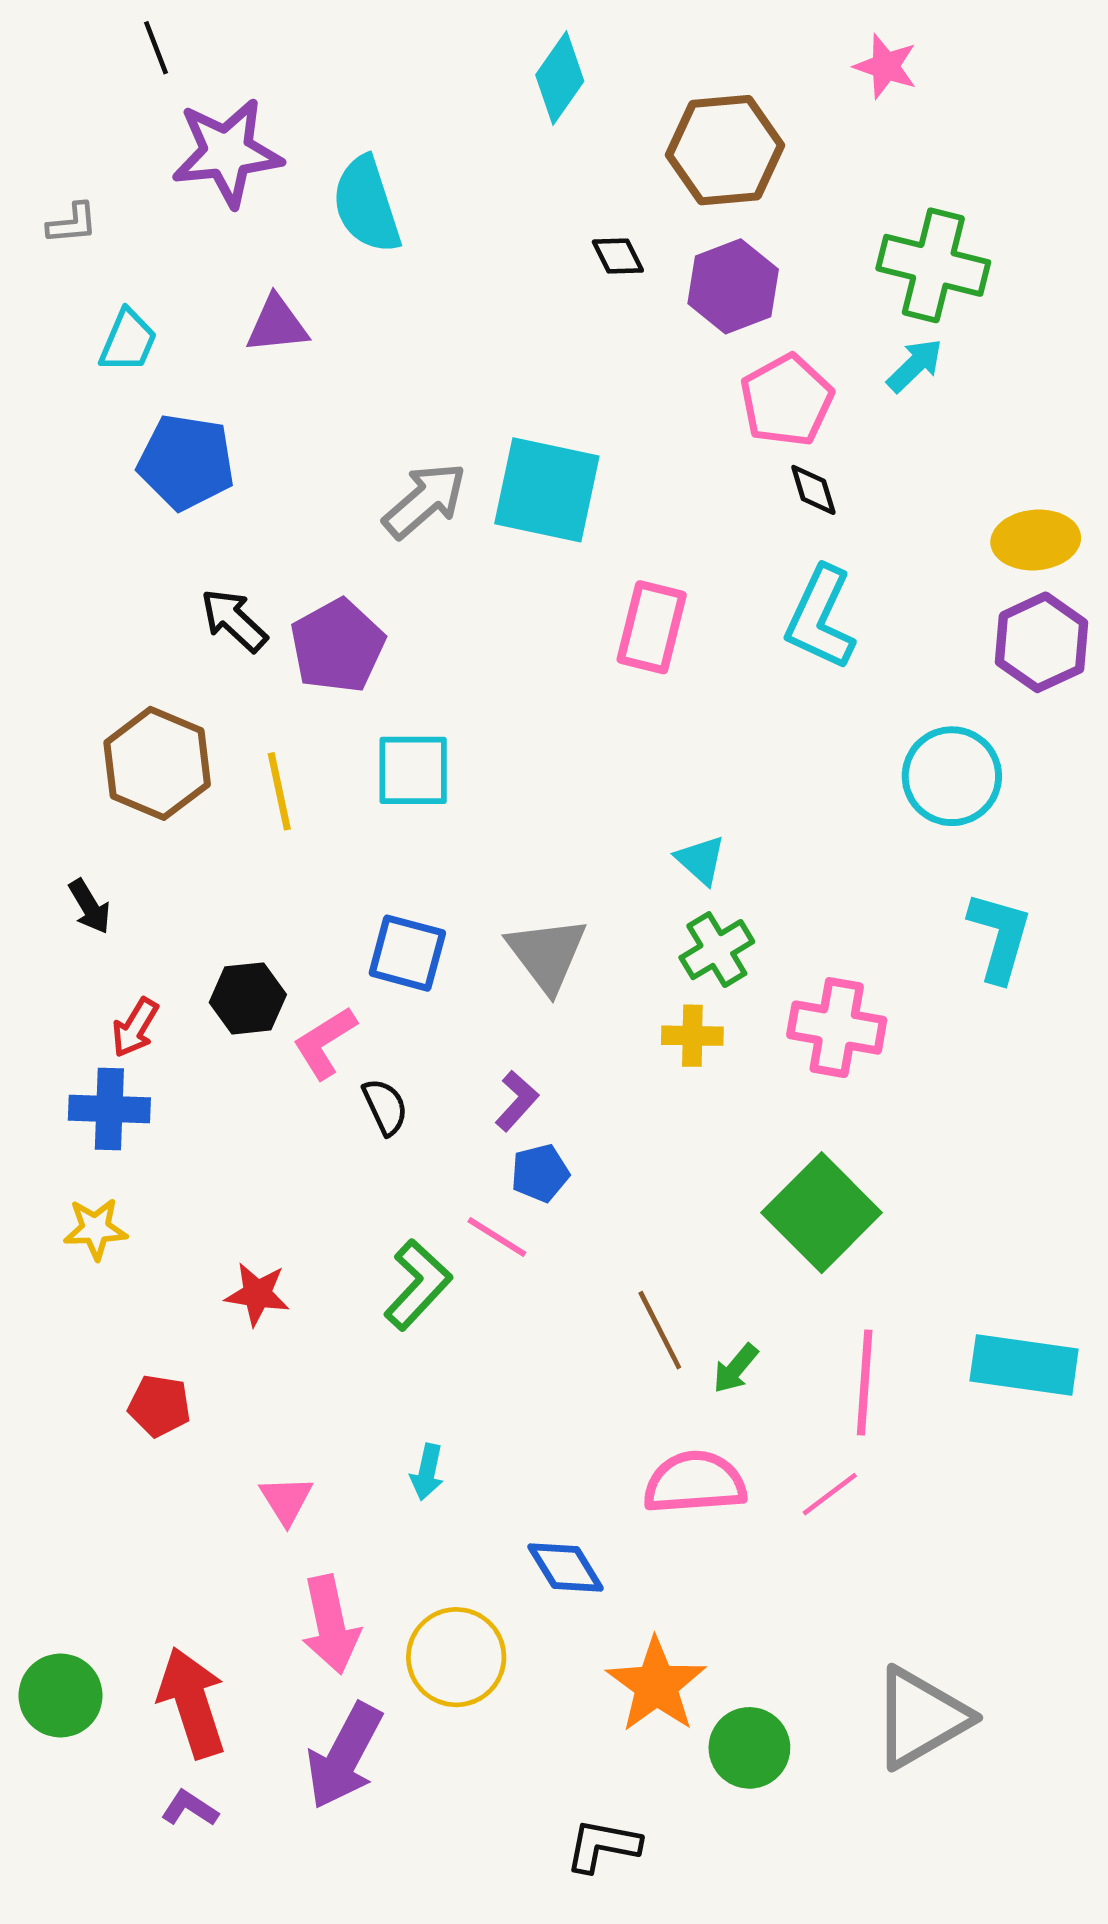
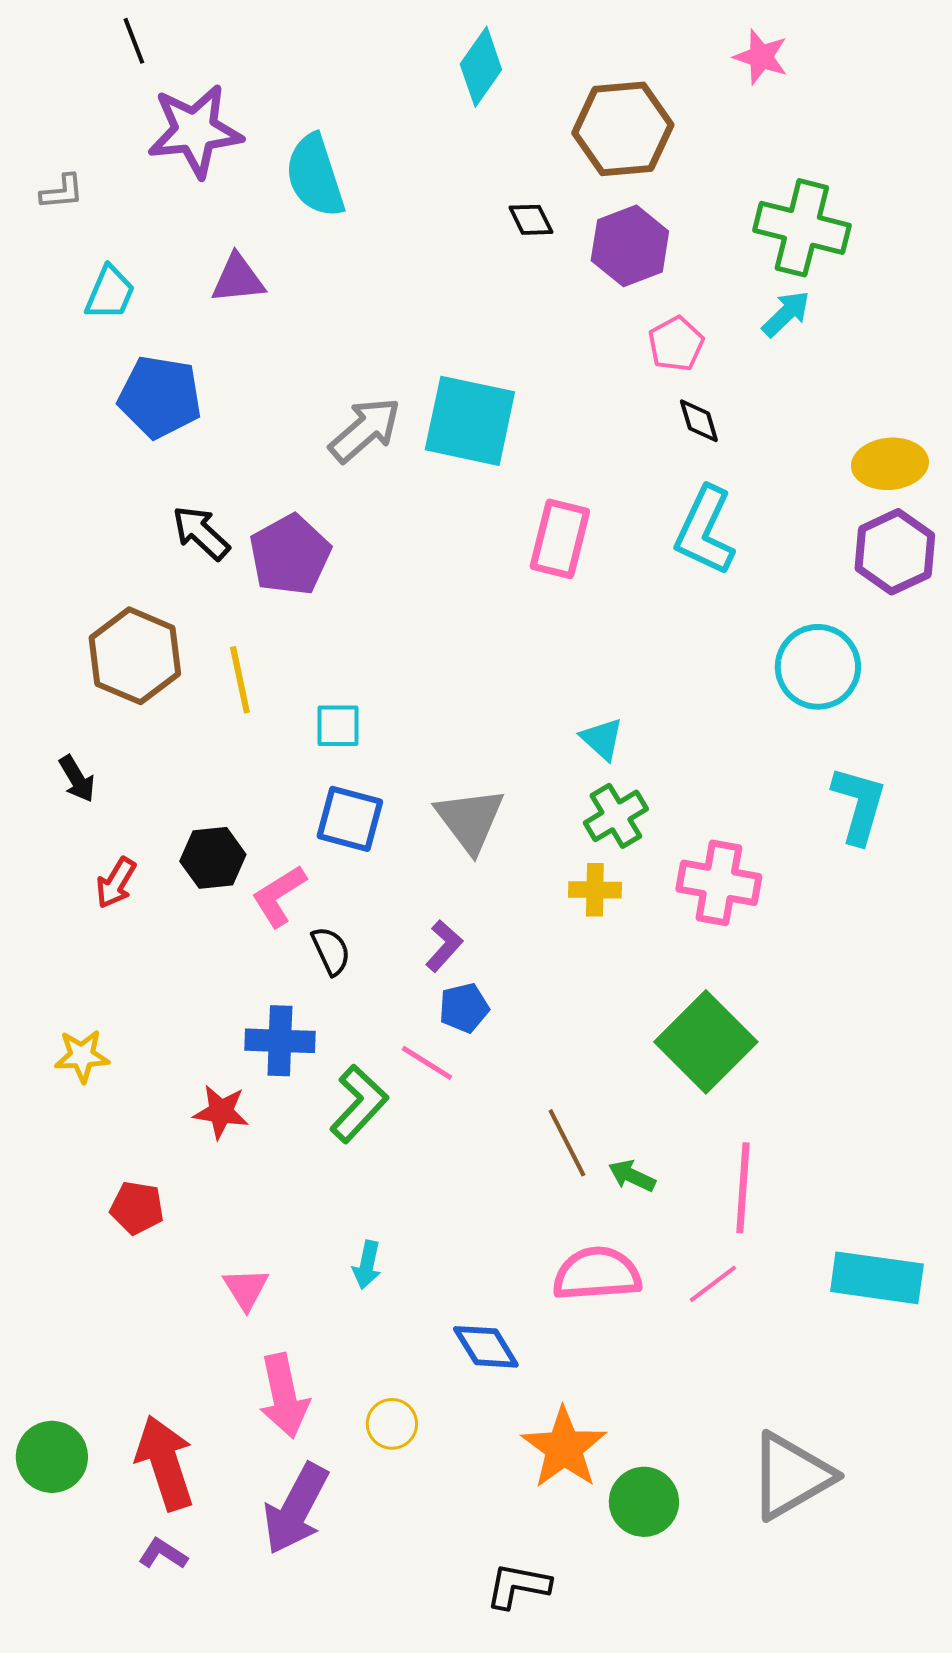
pink pentagon: (787, 400) -> (676, 344), size x0.7
cyan square: (413, 770) -> (338, 726), moved, size x0.7
blue cross: (109, 1109) -> (280, 1041), moved
cyan rectangle: (1024, 1365) -> (877, 1278), moved
green arrow: (735, 1369) -> (632, 1176), turned 75
yellow circle: (456, 1657) -> (392, 1424), size x0.6

